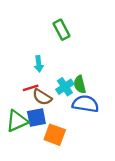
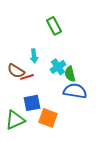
cyan cross: (65, 87) -> (58, 67), moved
brown semicircle: (42, 97) -> (16, 71), moved
green triangle: (17, 121) -> (15, 120), moved

